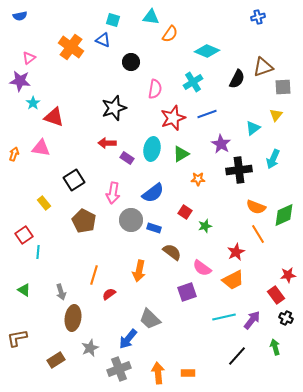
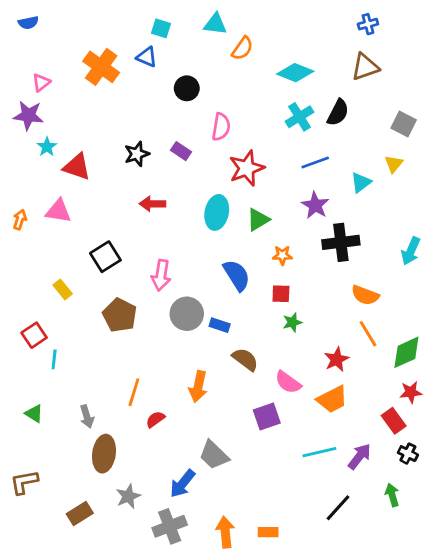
brown triangle: (263, 67) -> (365, 67), moved
cyan cross: (193, 82) -> (299, 117), moved
gray square: (283, 87) -> (404, 124), turned 30
black star: (114, 108) -> (137, 154), moved, size x0.7
blue line: (207, 114) -> (315, 163), moved
purple rectangle: (127, 158) -> (181, 151), moved
cyan arrow: (273, 159) -> (411, 251), moved
blue semicircle: (153, 193) -> (237, 275), moved, turned -85
red square: (185, 212) -> (281, 294), moved, turned -32
green diamond: (284, 215) -> (406, 352), moved

